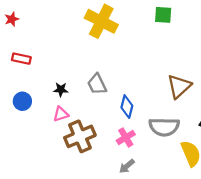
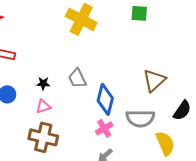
blue diamond: (127, 107) -> (105, 99), size x1.4
brown cross: (80, 136) -> (43, 137), moved, turned 36

